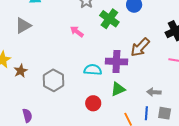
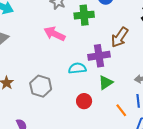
green cross: (109, 19) -> (84, 15), turned -30
pink arrow: (77, 32) -> (54, 34), size x1.5

